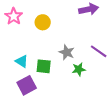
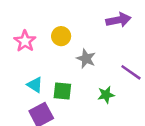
pink star: (14, 16) -> (25, 41), moved
gray star: (67, 52) -> (86, 59), moved

